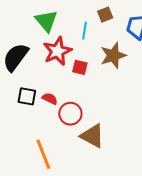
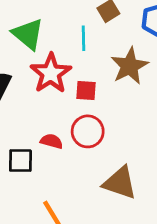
black square: (27, 96) -> (20, 161), moved
red circle: (70, 114) -> (88, 131), moved

